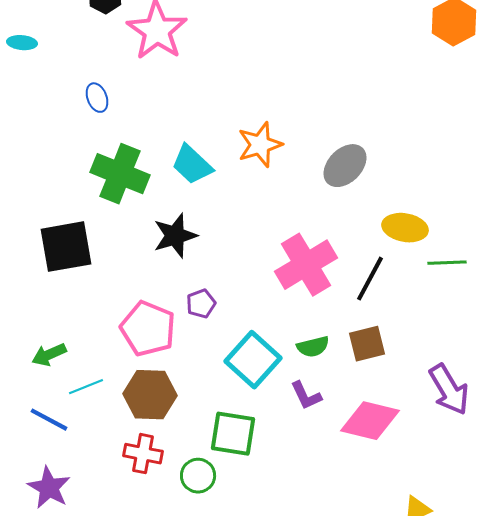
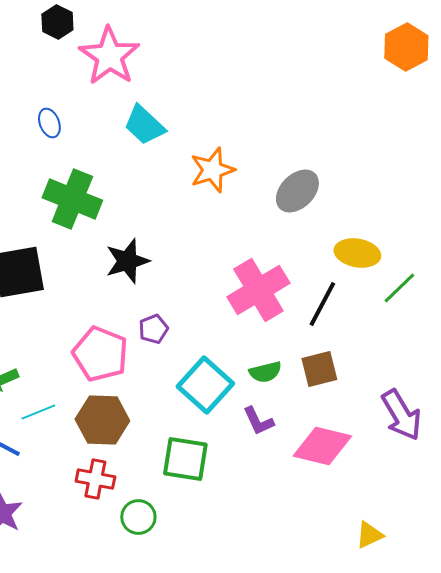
cyan trapezoid: (192, 165) -> (144, 125), moved
green line: (447, 263) -> (399, 288), turned -42
green circle: (198, 476) -> (138, 517), moved

